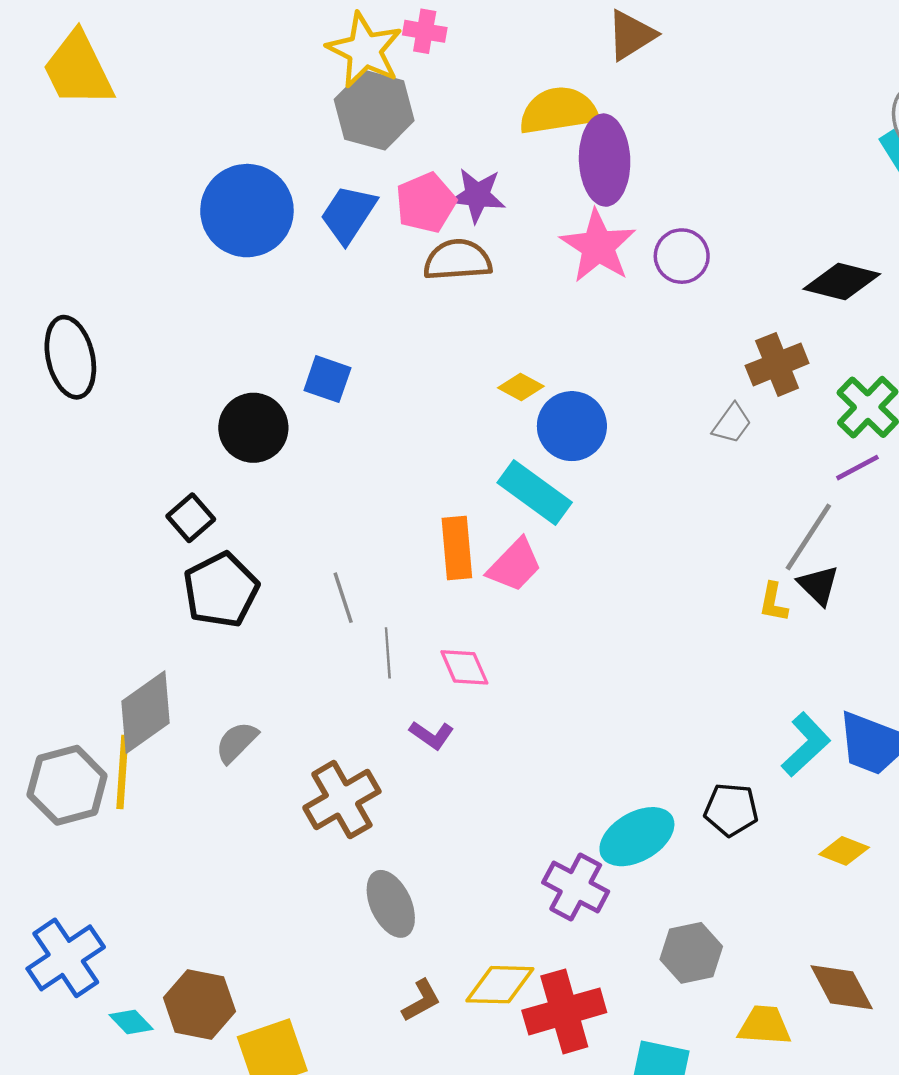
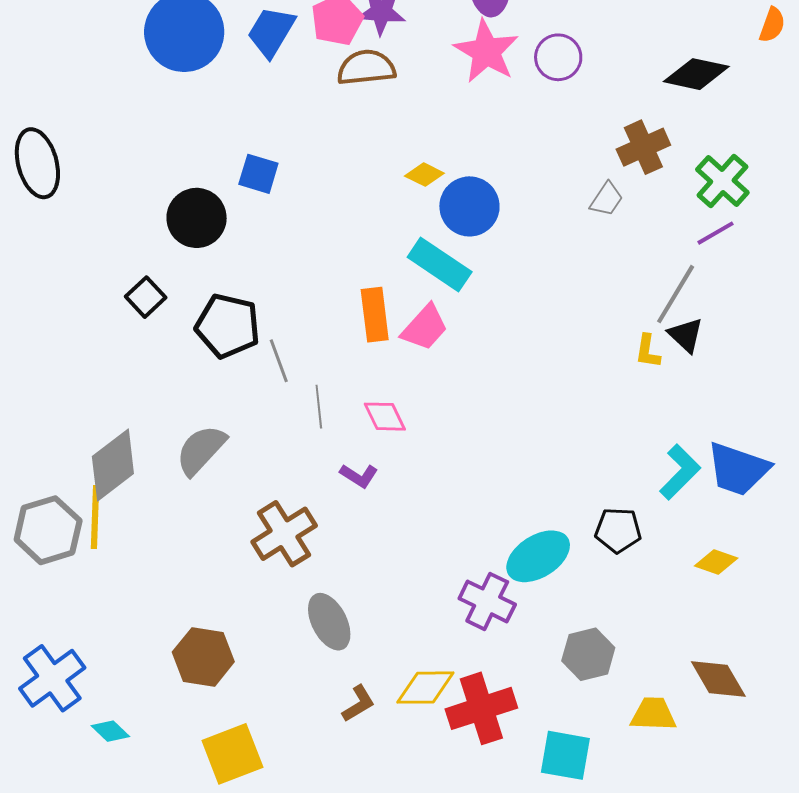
black pentagon: (221, 590) -> (228, 326), moved, turned -30
gray semicircle: (237, 742) -> (201, 450), moved, size x1.4
brown hexagon: (199, 1005) -> (203, 657), moved

